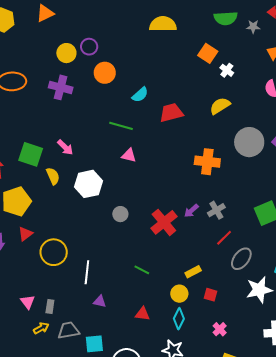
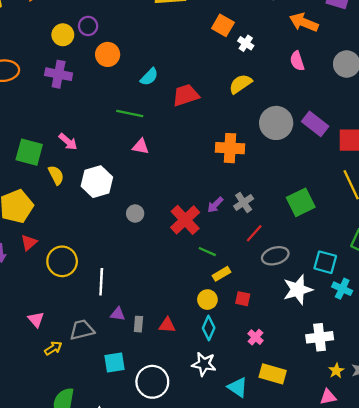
gray ellipse: (241, 259) -> (275, 256), turned 40
green line: (142, 270) -> (207, 252), moved
gray rectangle: (50, 307) -> (138, 324), moved
gray trapezoid: (68, 330) -> (82, 330), moved

